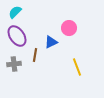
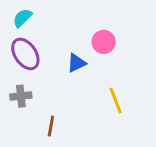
brown line: (35, 55) -> (51, 126), moved

